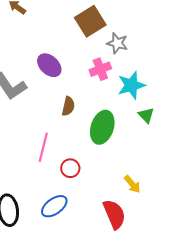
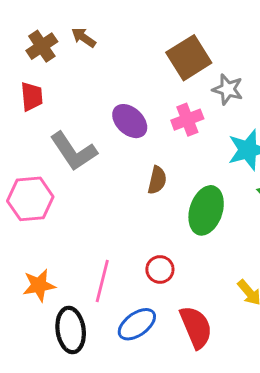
pink cross: (100, 69) -> (187, 120), moved
pink line: (43, 147) -> (102, 281), moved
red semicircle: (114, 214) -> (196, 327), moved

